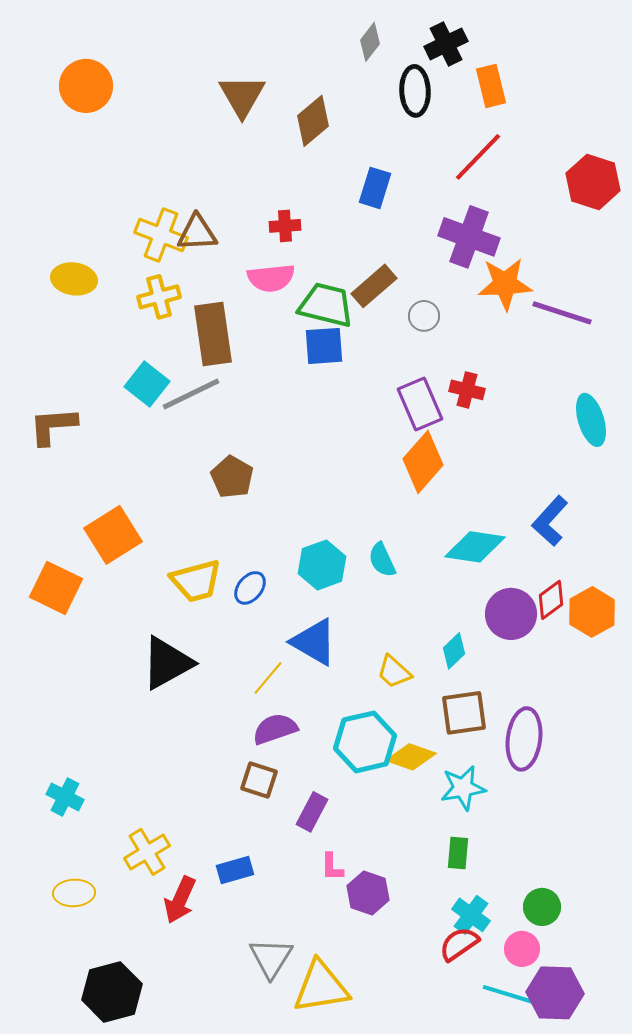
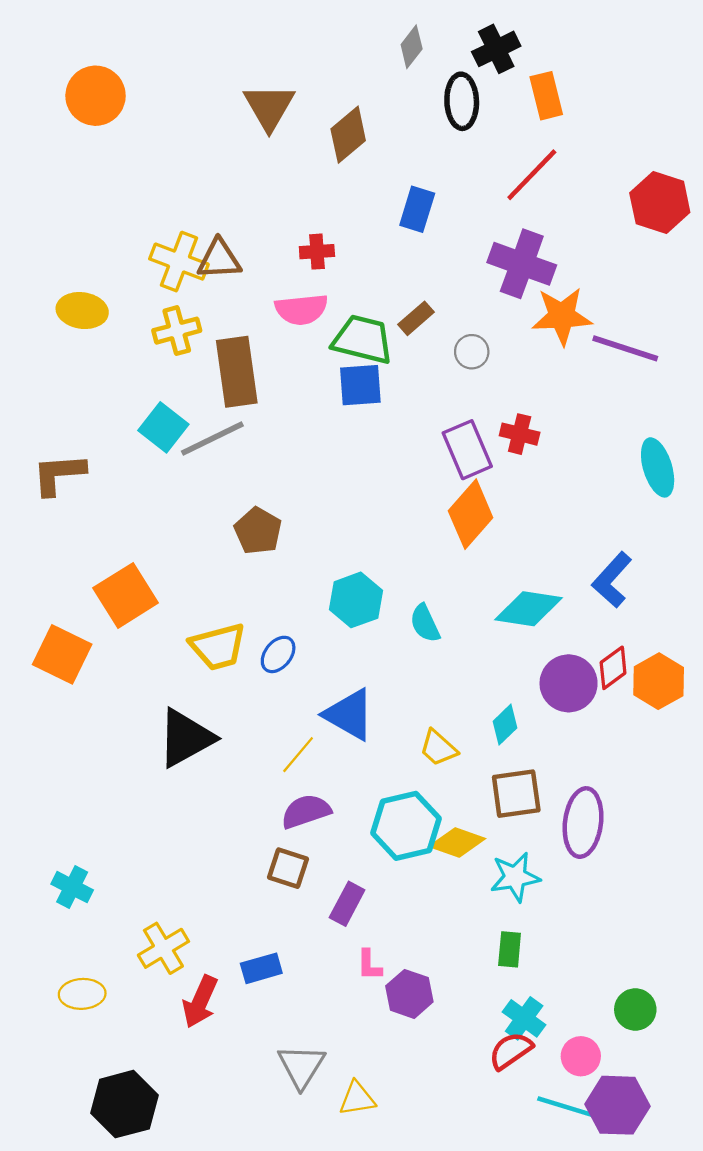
brown rectangle: (374, 286) -> (416, 318), size x0.7
cyan hexagon: (322, 565) -> (356, 600), moved
green circle: (542, 907) -> (635, 1009), moved
yellow triangle: (321, 987) -> (357, 1099), size x0.6

